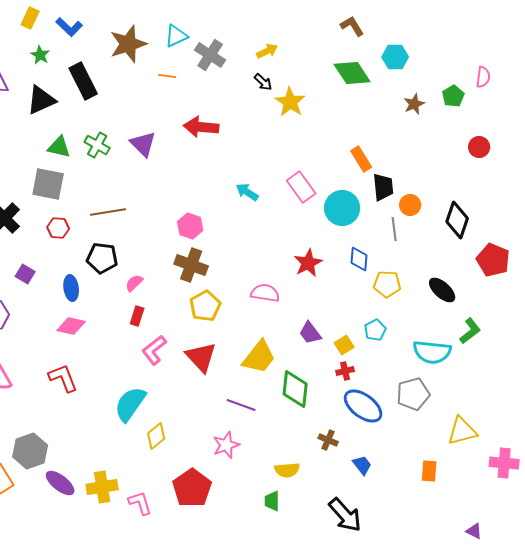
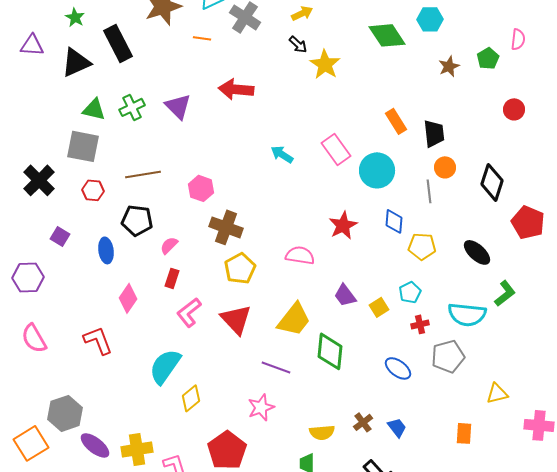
green cross: (97, 145) -> (132, 107), turned 35
black trapezoid: (383, 187) -> (434, 133), moved
pink hexagon: (190, 226) -> (201, 188), moved
pink diamond: (71, 326) -> (128, 298), moved, turned -68
red cross: (345, 371) -> (420, 324), moved
blue ellipse: (363, 406) -> (398, 368), size x0.7
yellow triangle: (462, 431) -> (497, 393), size x0.7
brown cross: (328, 440) -> (363, 422), moved, turned 30

